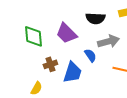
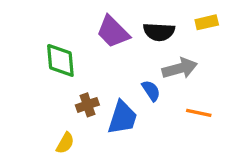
purple trapezoid: (66, 33) -> (113, 32), moved

